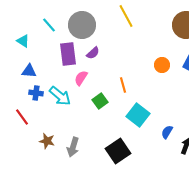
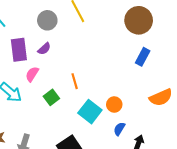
gray circle: (82, 25) -> (47, 20), moved, size x0.7
orange circle: (162, 65) -> (114, 105), moved

